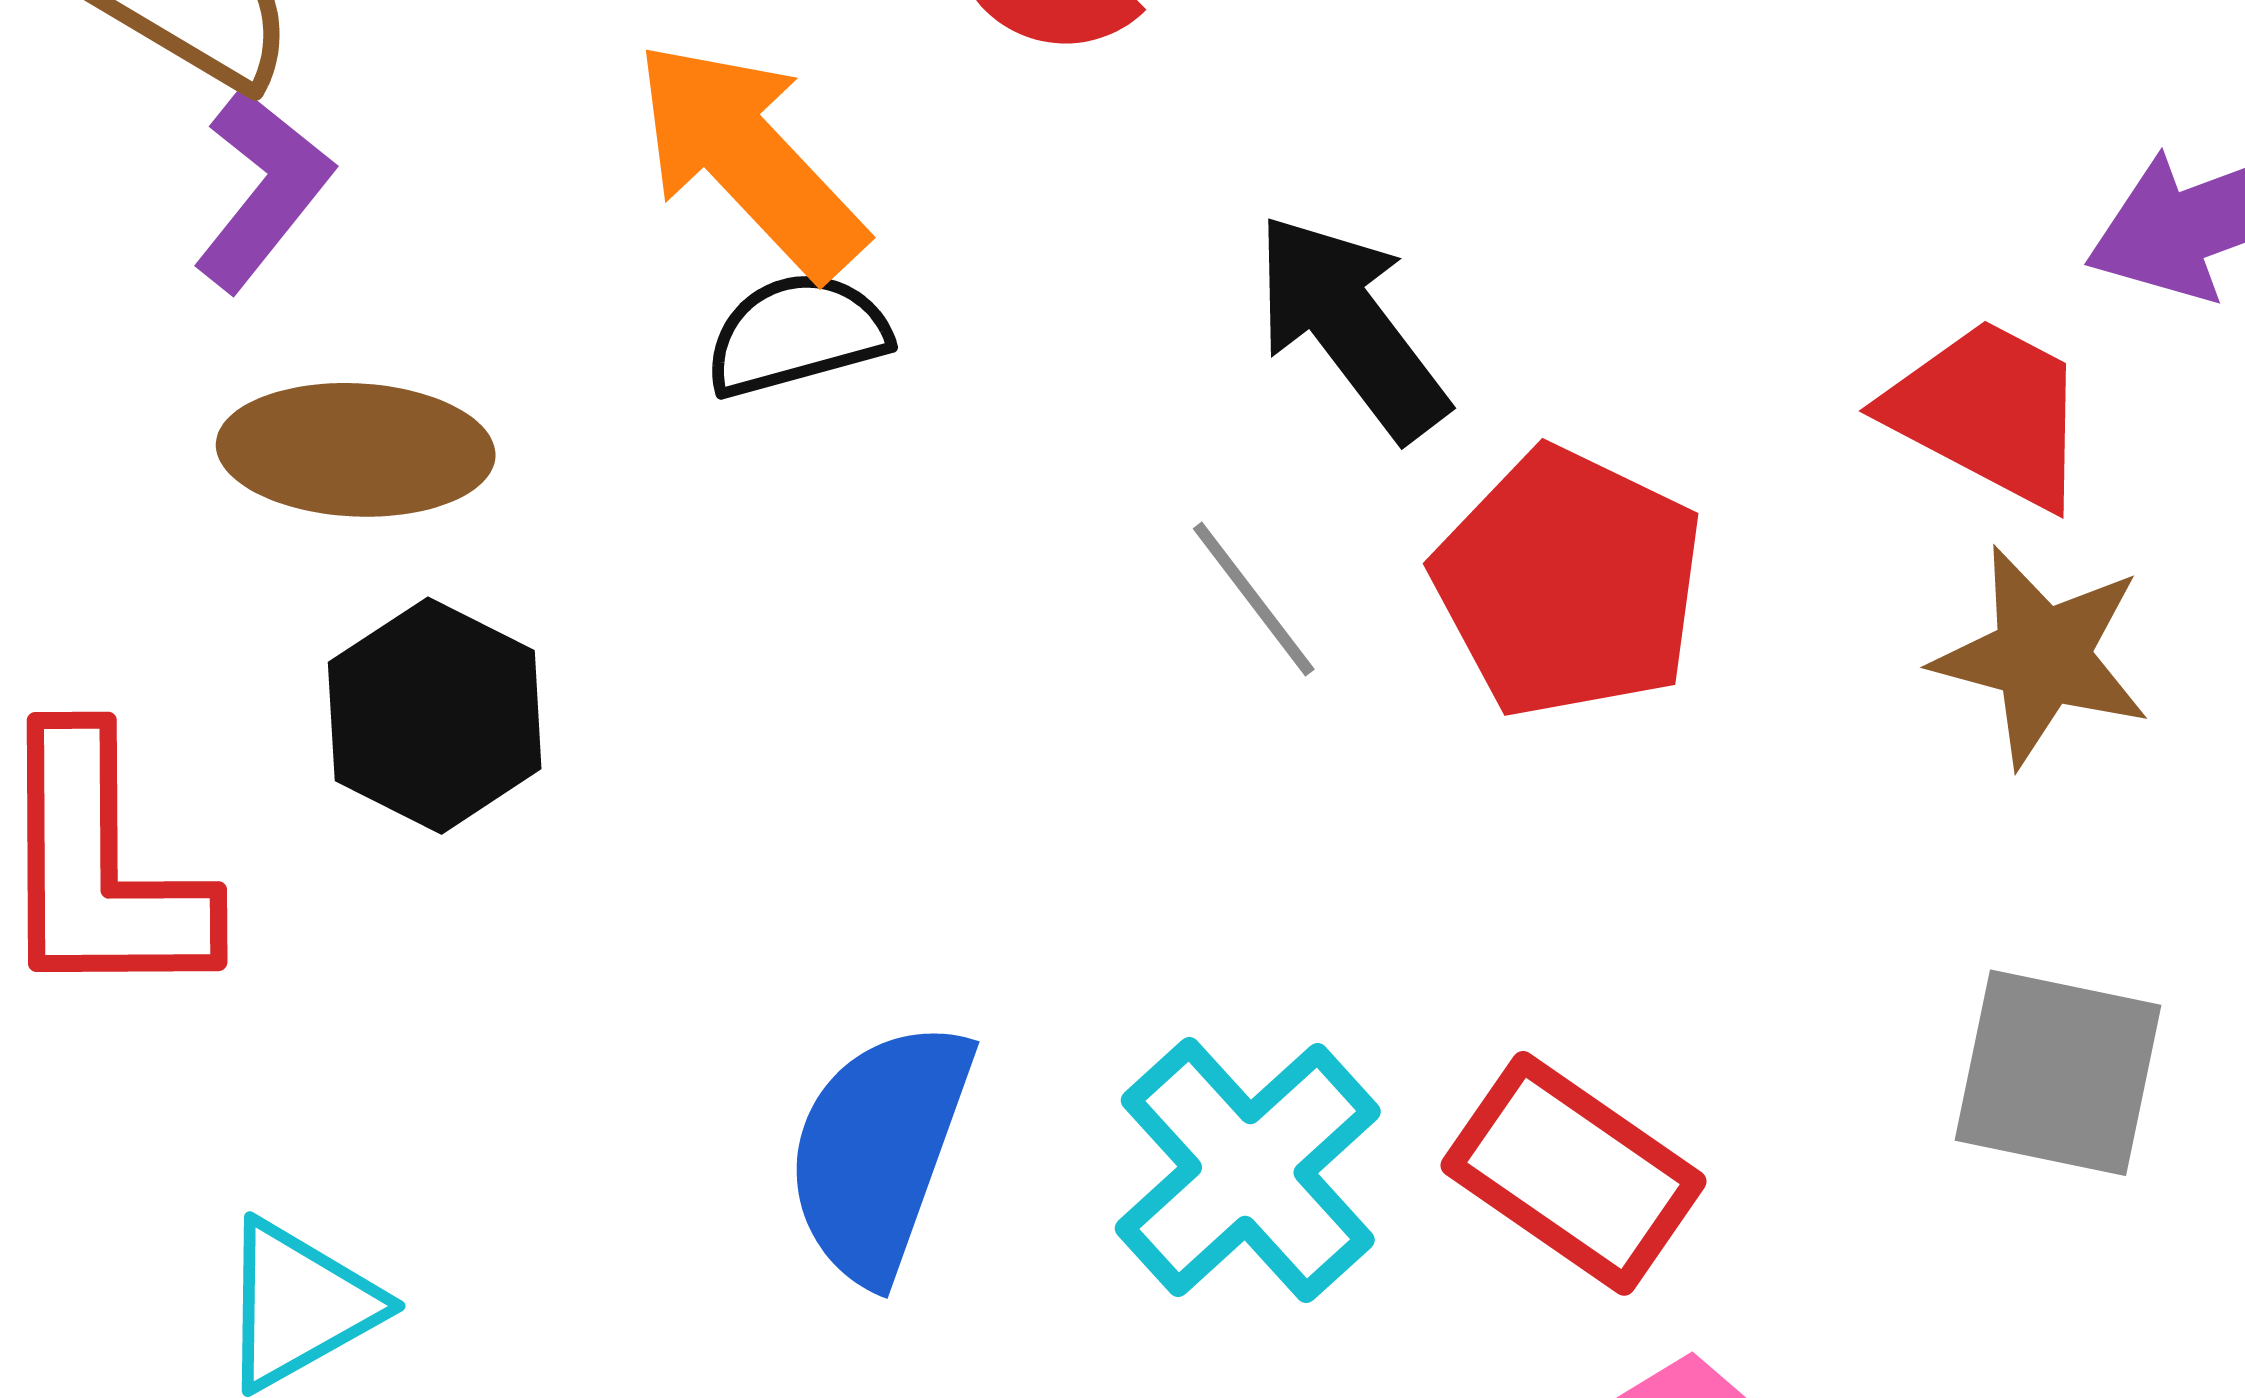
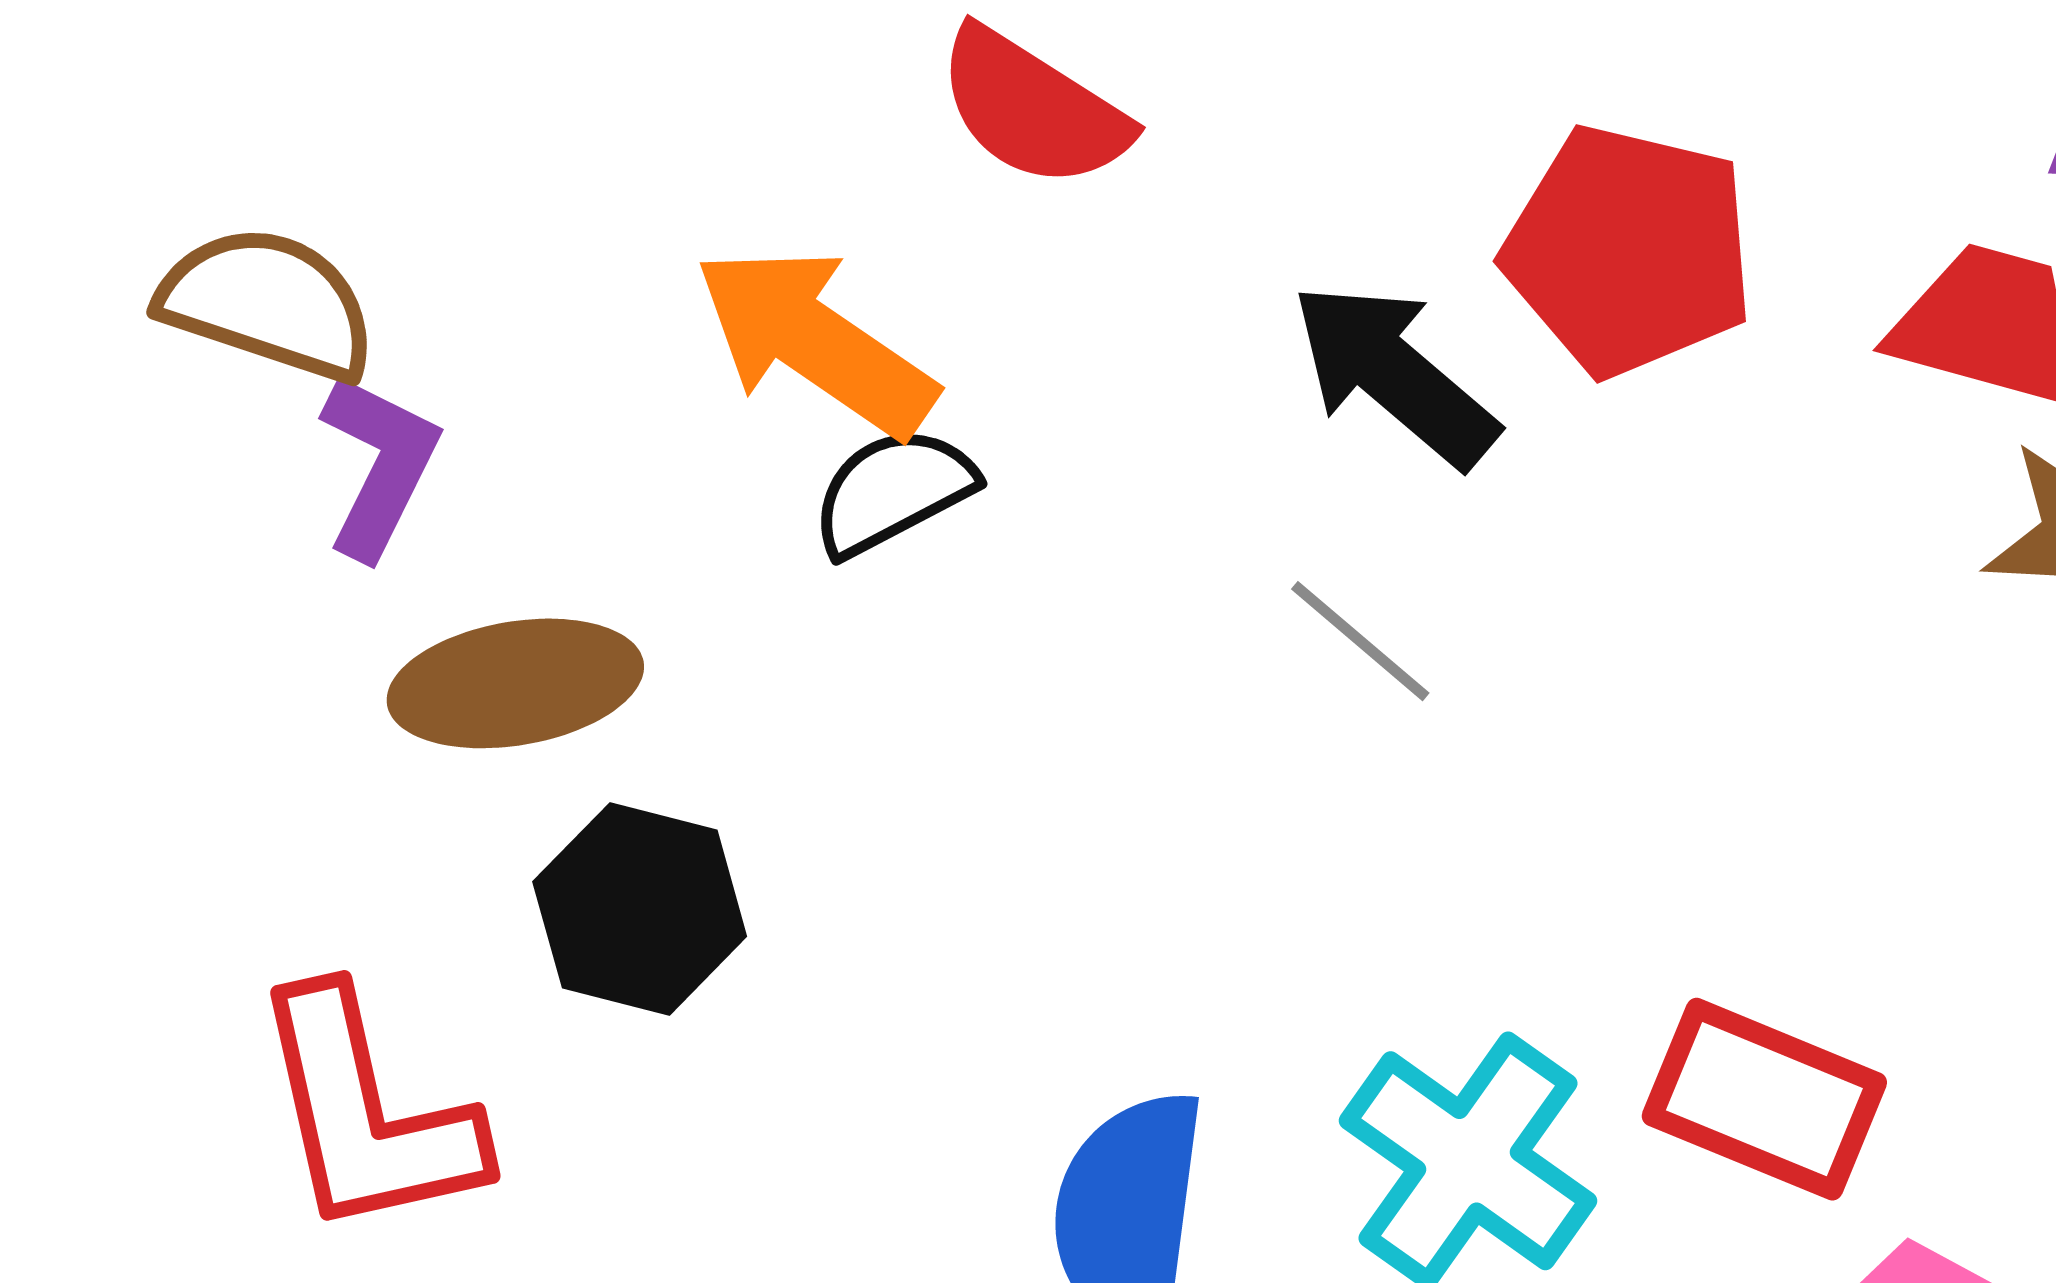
red pentagon: (1569, 583) -> (1629, 250), moved

